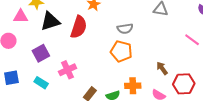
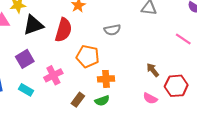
orange pentagon: (121, 51) -> (88, 56), moved
orange cross: (133, 86) -> (106, 79), moved

